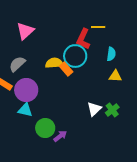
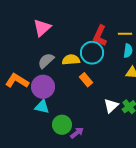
yellow line: (98, 27) -> (125, 34), moved
gray semicircle: (17, 64) -> (46, 61), moved
orange rectangle: (66, 69) -> (86, 80), moved

